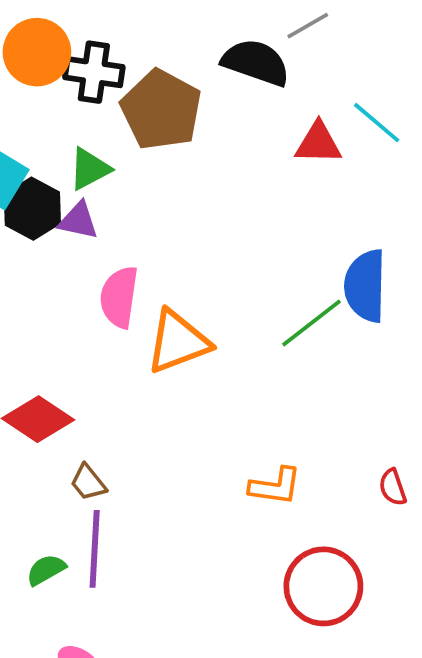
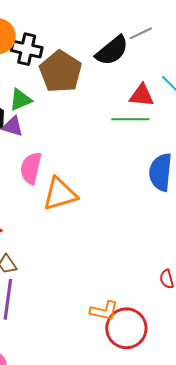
black semicircle: (256, 62) -> (112, 51), turned 117
green line: (311, 323) -> (130, 119), moved, turned 33
orange L-shape: (275, 486) -> (104, 311), moved

